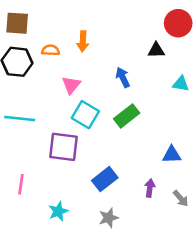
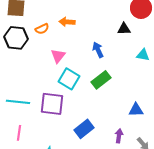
orange arrow: (83, 41) -> (67, 22), turned 91
orange semicircle: (51, 50) -> (42, 29), turned 152
cyan line: (20, 119) -> (18, 102), moved

